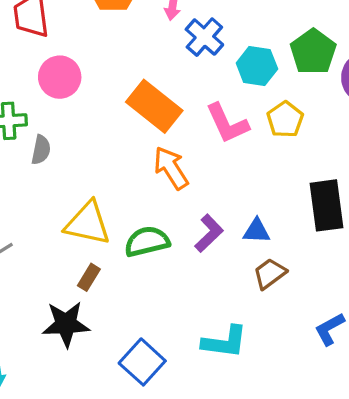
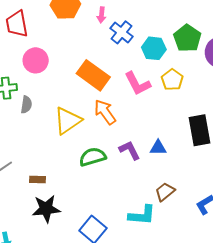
yellow triangle: (88, 223) -> (68, 121), moved, turned -44
purple L-shape: (209, 233) -> (130, 150), turned -70
brown trapezoid: (270, 274) -> (165, 192), moved
brown rectangle: (89, 277) -> (37, 179), moved, turned 63

